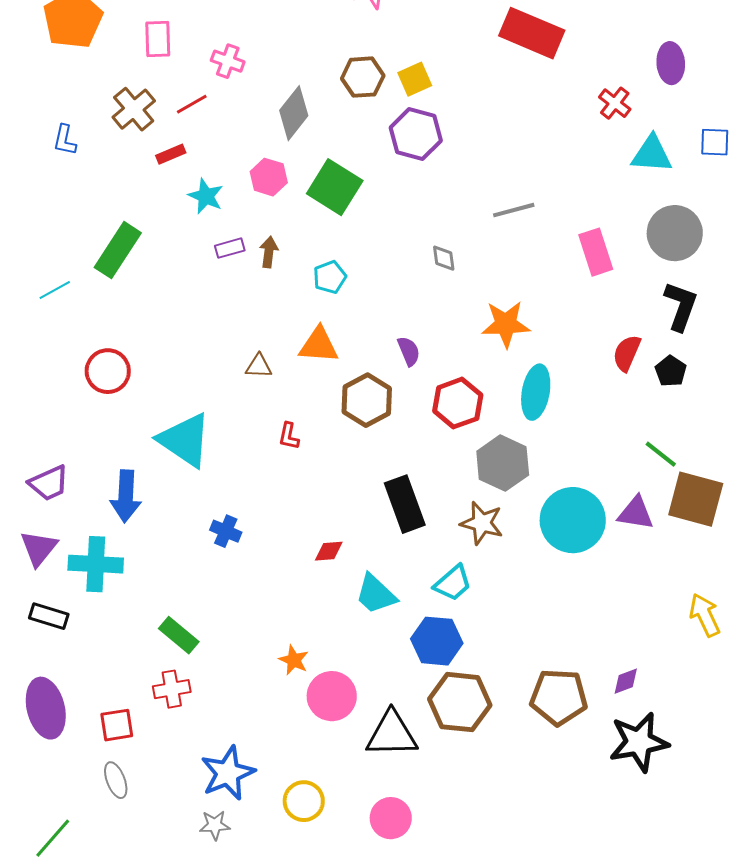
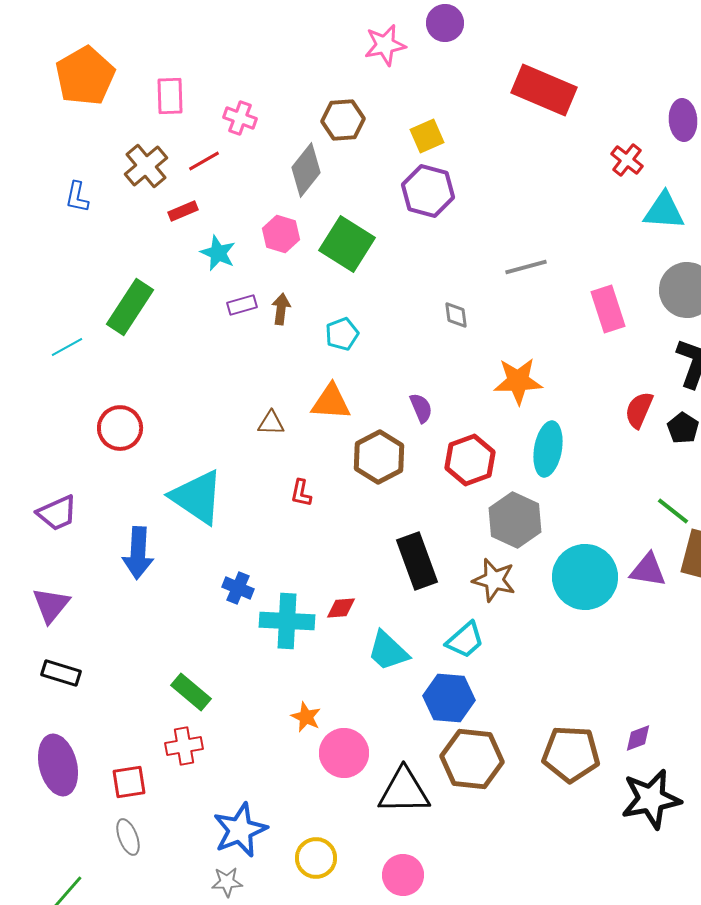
brown hexagon: (363, 77) -> (343, 120), moved
purple trapezoid: (49, 483) -> (57, 513), moved
cyan cross: (96, 564) -> (287, 621), moved

